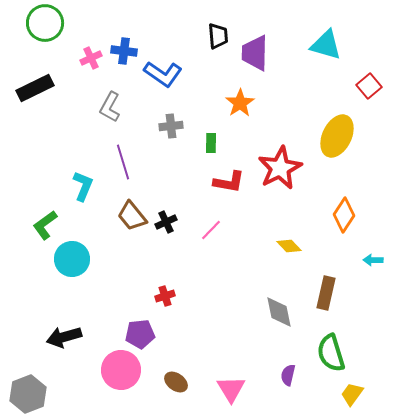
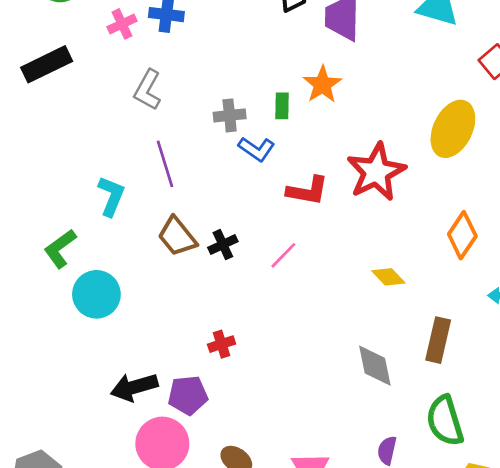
blue L-shape: (163, 74) -> (257, 149), moved, size x0.7
green rectangle: (211, 143) -> (282, 106), moved
black arrow: (64, 337) -> (134, 387), moved

